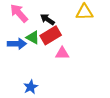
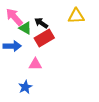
green triangle: (33, 37) -> (25, 28), moved
pink triangle: (62, 53) -> (35, 64), moved

